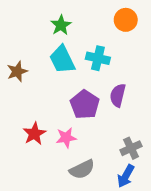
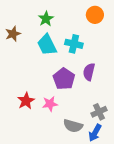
brown star: (17, 71) -> (13, 34), moved
gray semicircle: (82, 169) -> (73, 126), moved, turned 42

